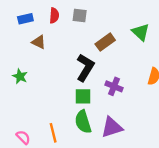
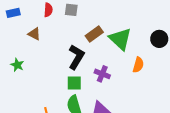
blue rectangle: (25, 19) -> (13, 13), moved
green triangle: (141, 32) -> (120, 39), moved, size x1.4

